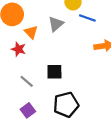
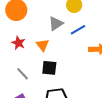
blue line: (87, 18) -> (78, 30), moved, turned -56
orange triangle: (31, 32) -> (43, 45), moved

